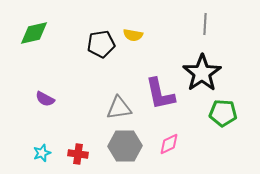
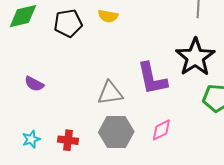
yellow semicircle: (133, 35) -> (108, 16), moved
black pentagon: (101, 44) -> (68, 23), moved

